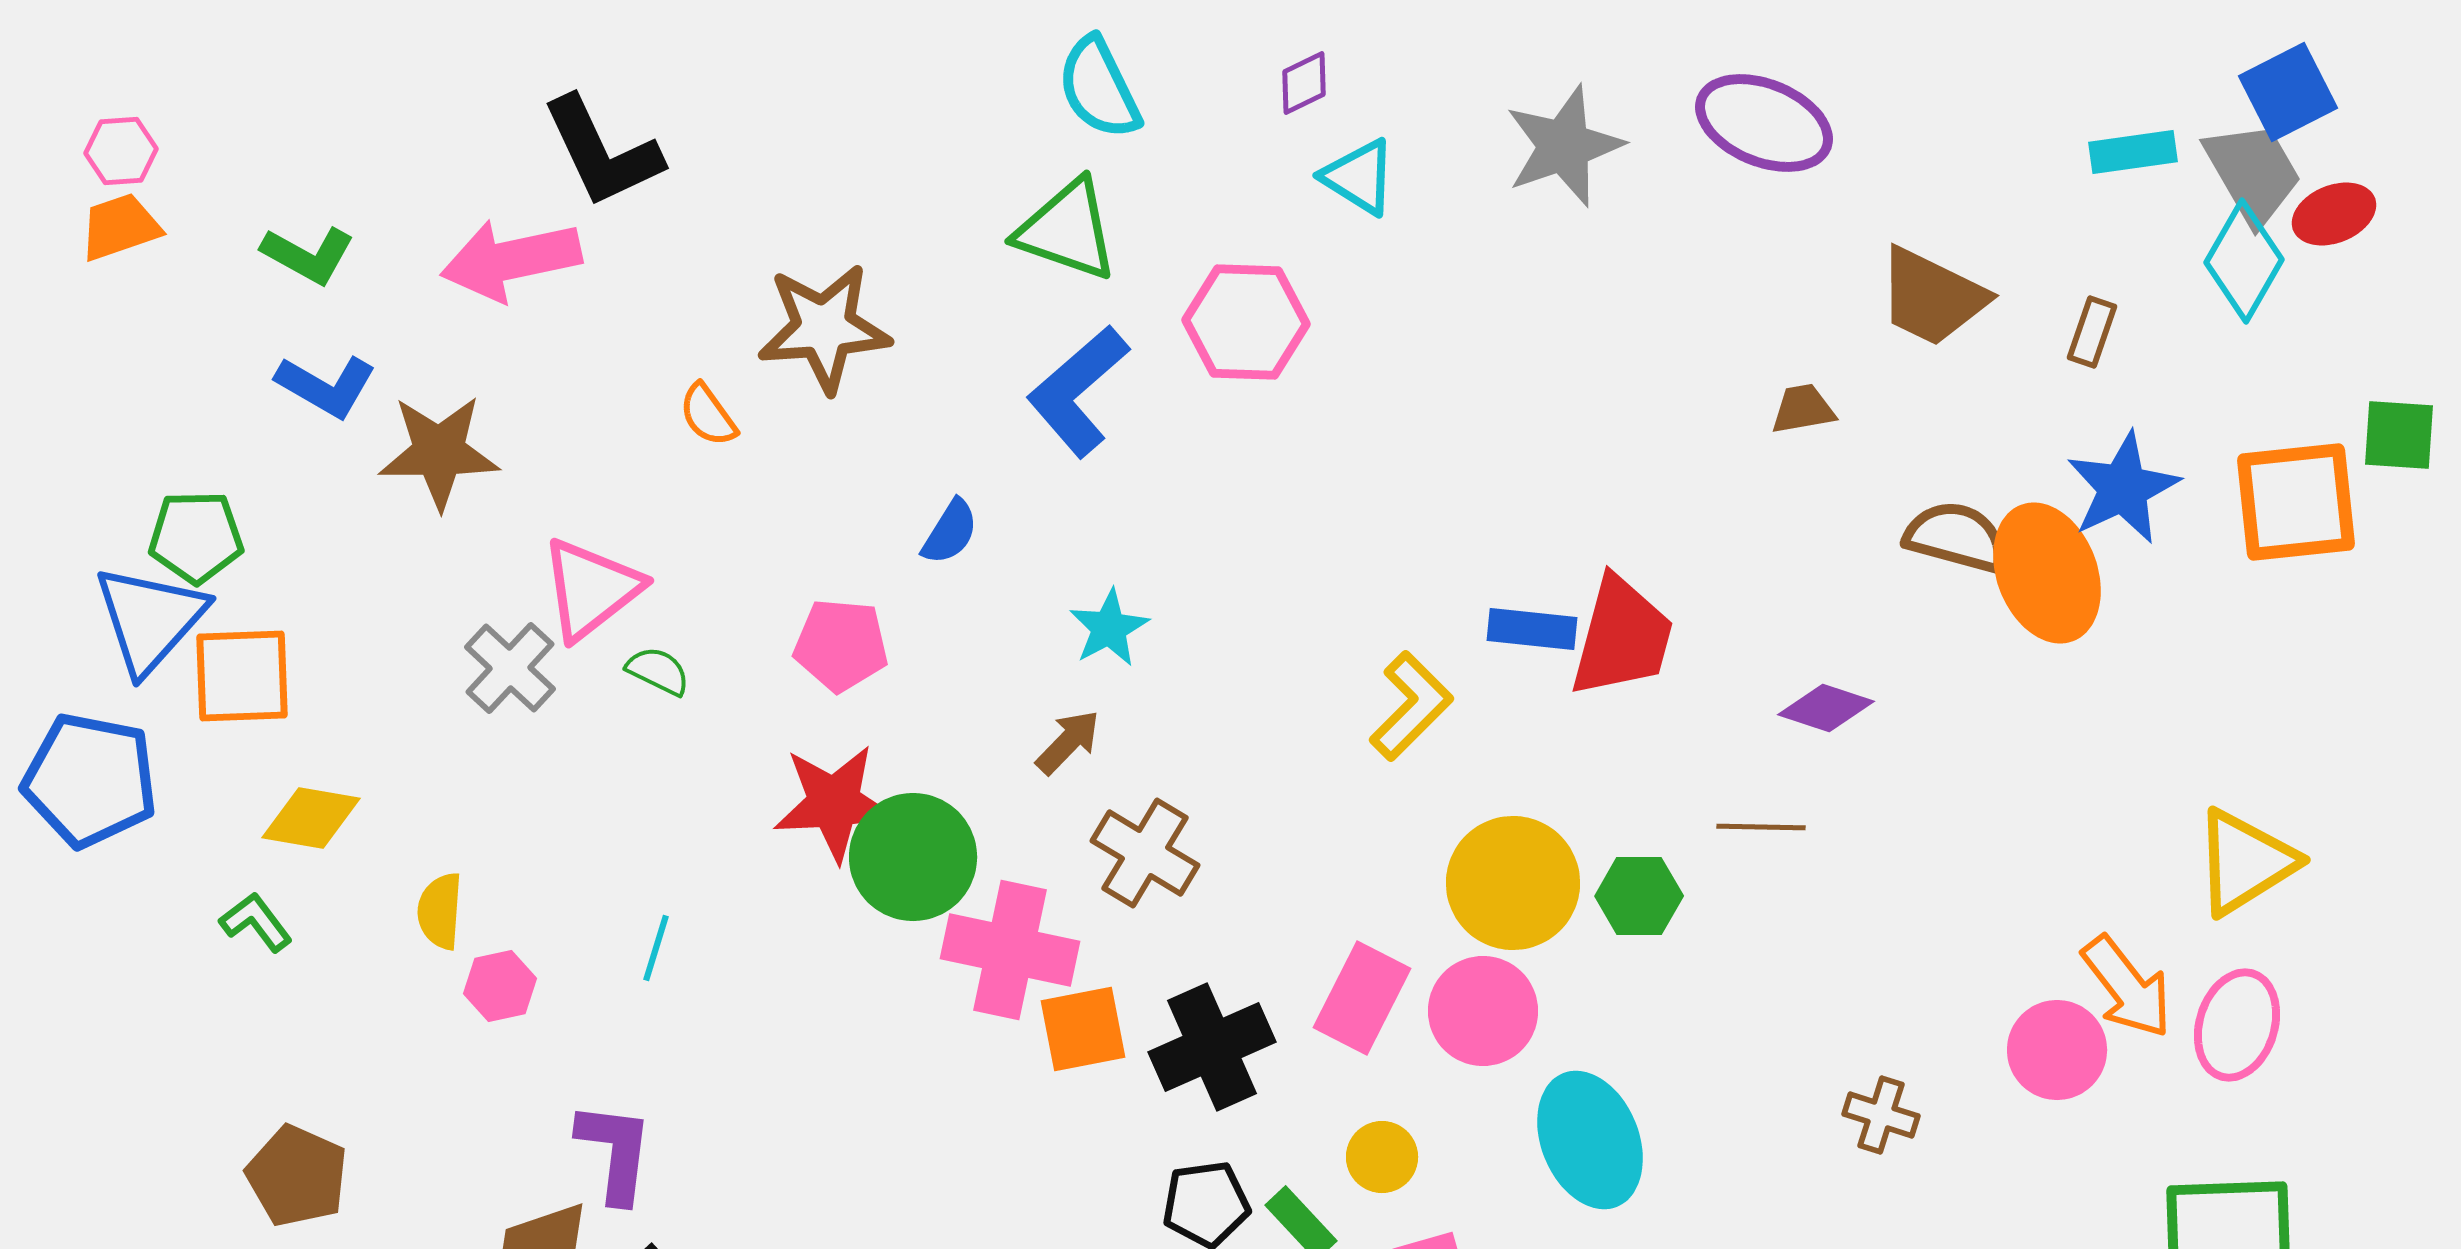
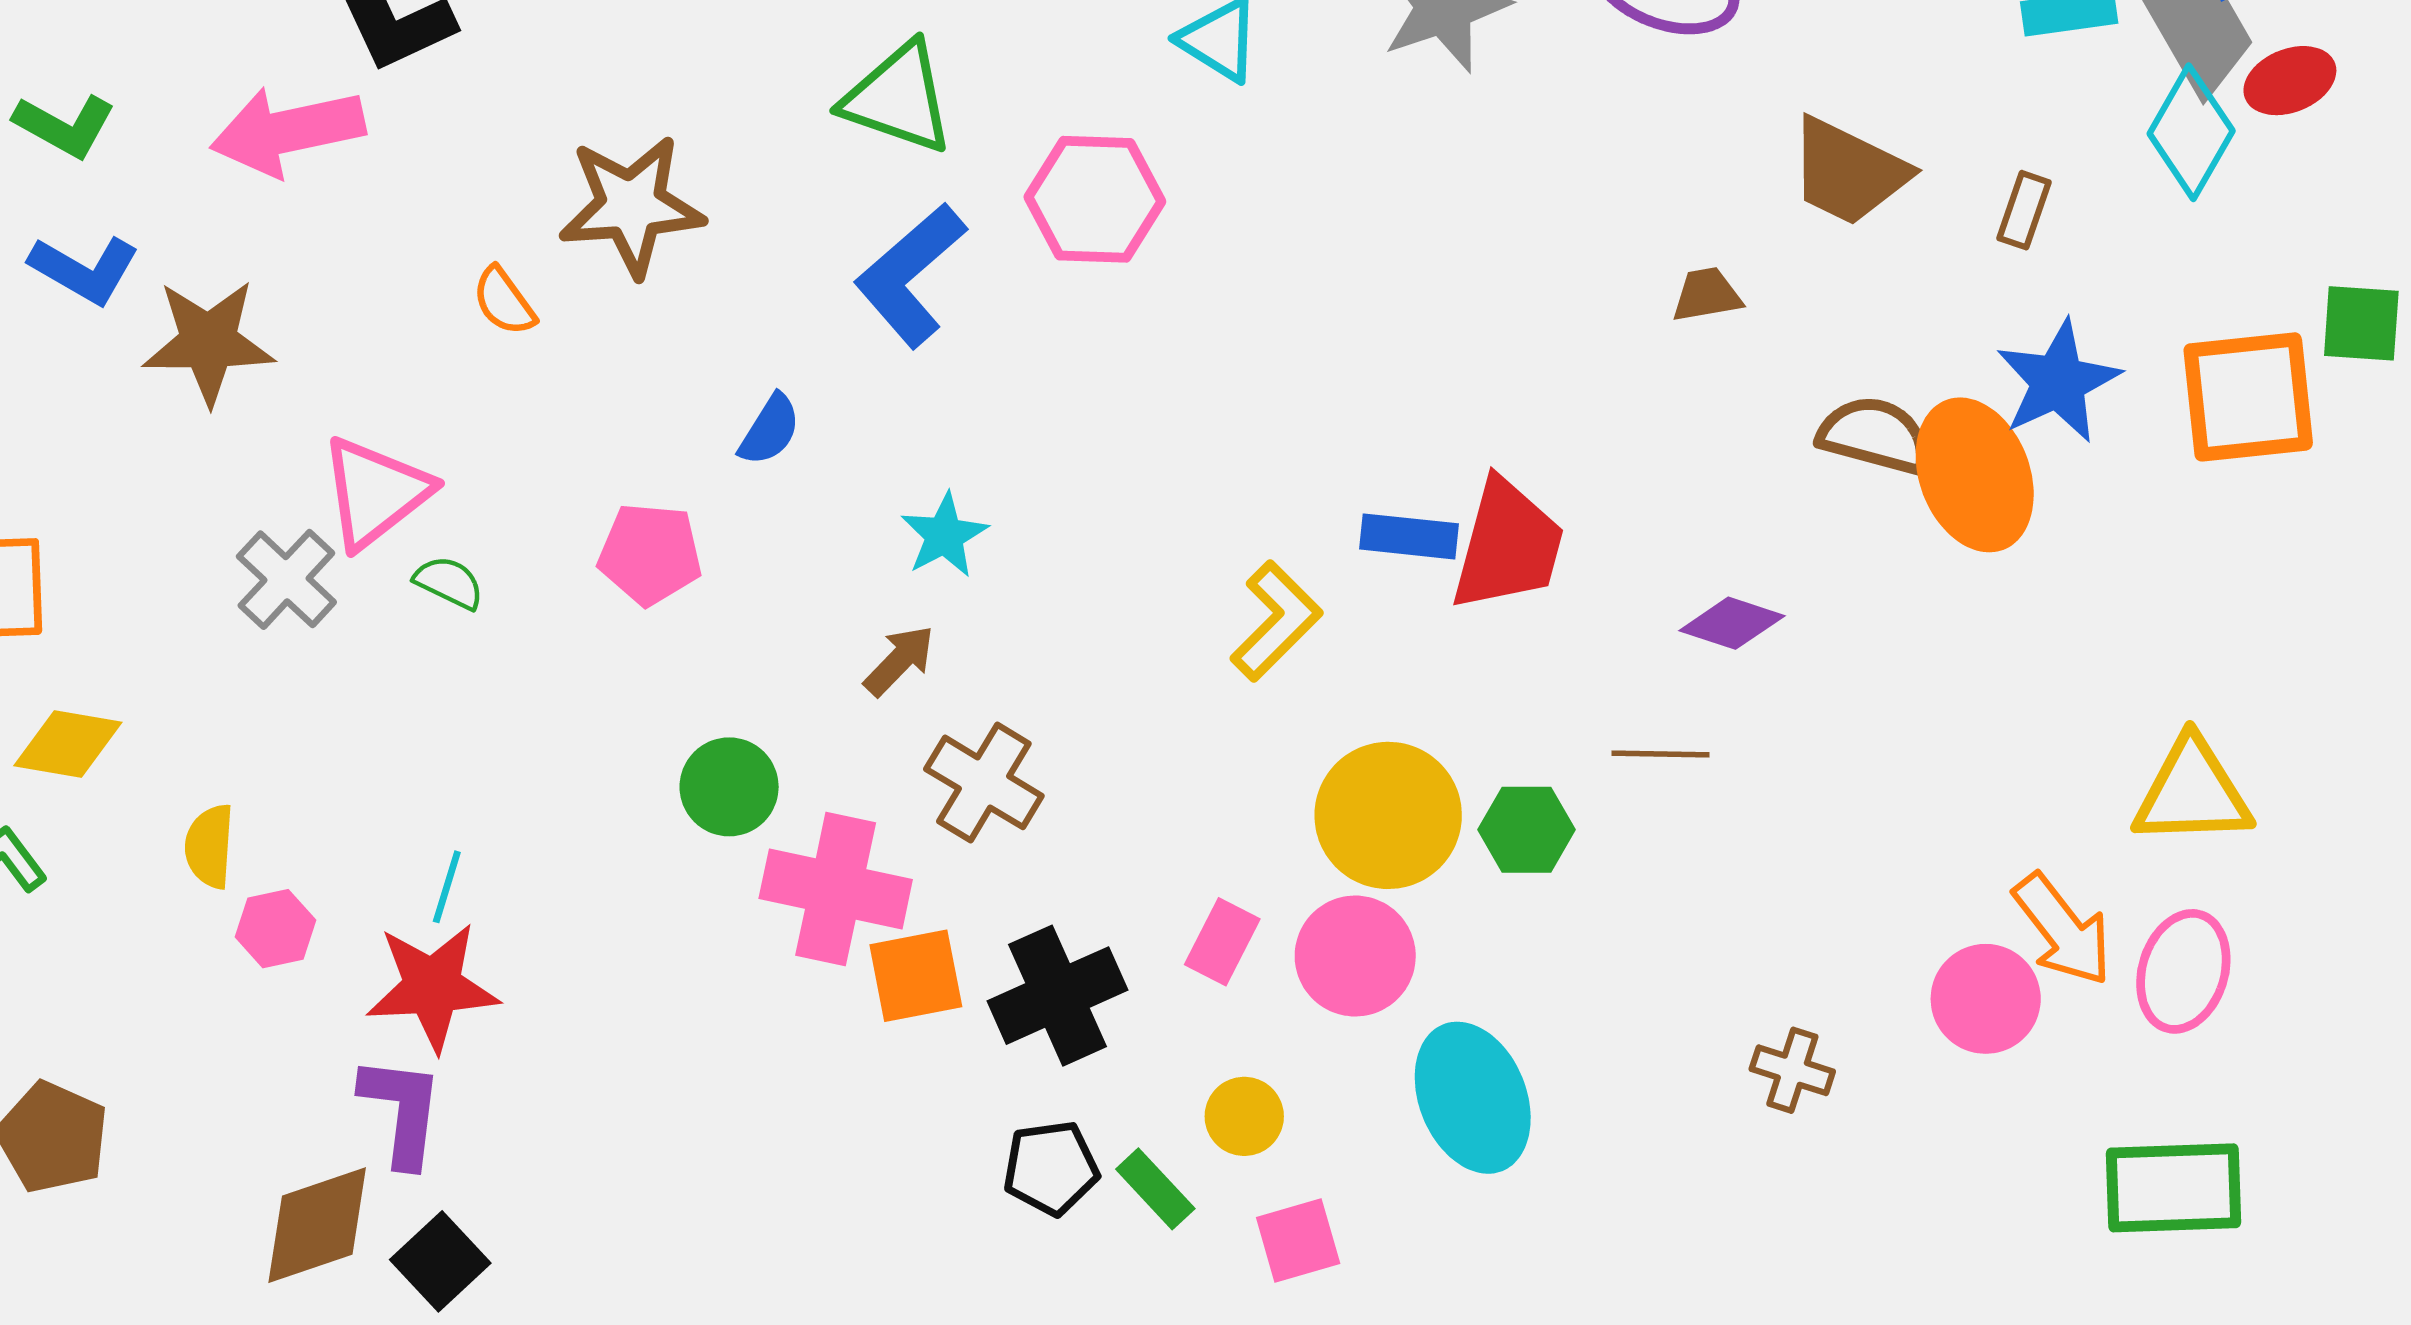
red star: (834, 803) -> (433, 987), moved
green circle: (913, 857) -> (729, 787), size x0.7
yellow triangle: (2245, 862) -> (2192, 792), turned 30
pink rectangle: (1362, 998) -> (1222, 942), size x0.7

